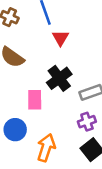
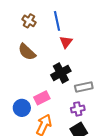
pink rectangle: (35, 100) -> (42, 98), moved, turned 56

